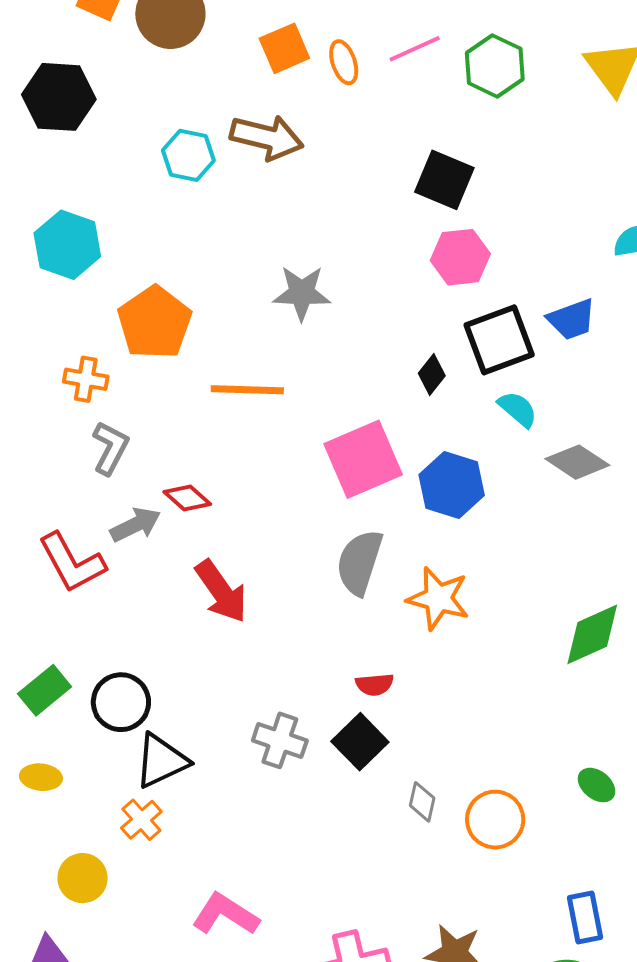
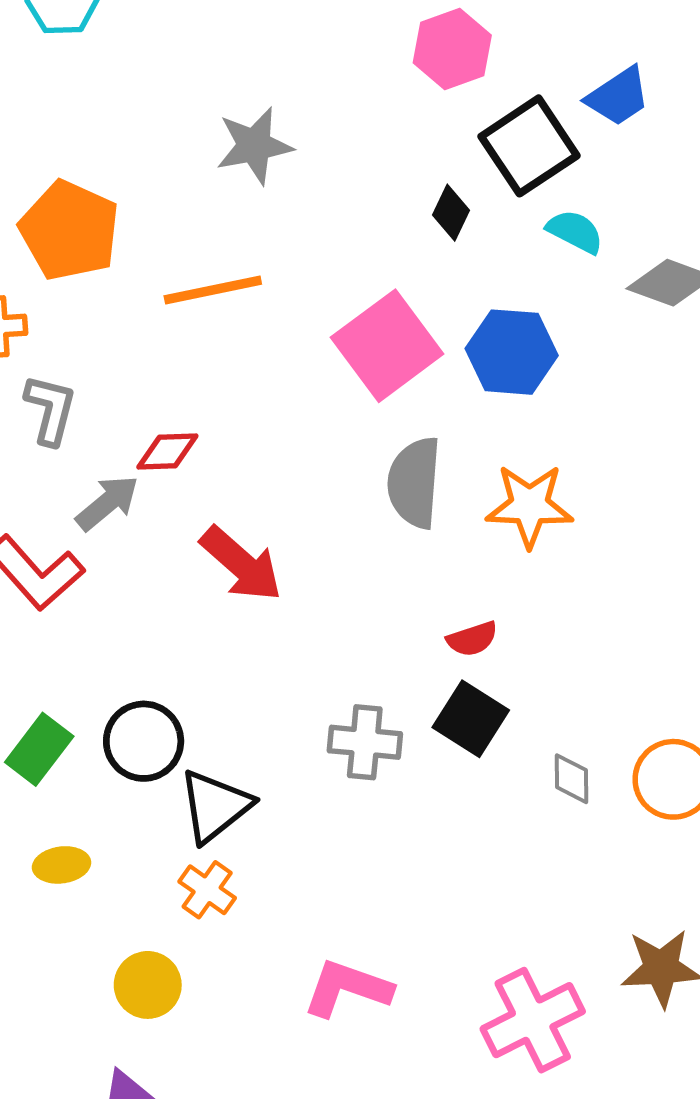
red diamond: (187, 498) -> (167, 452), turned -30

